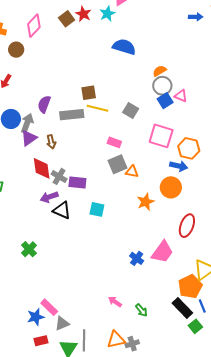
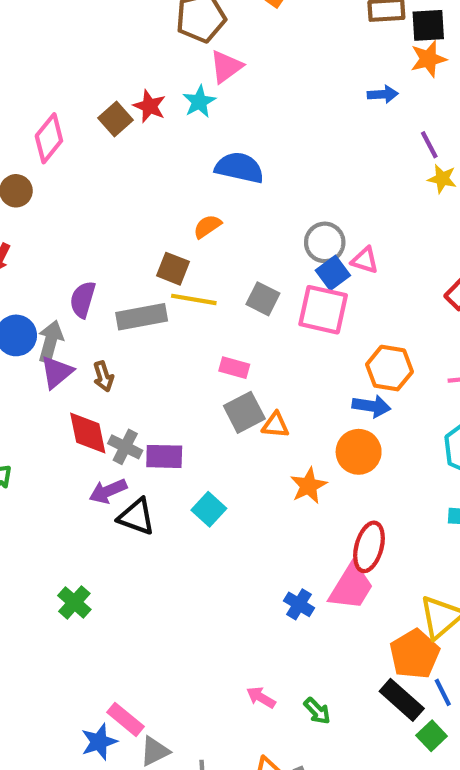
orange semicircle: (160, 71) -> (207, 226), moved
brown square: (89, 93) -> (173, 269), turned 35
pink square: (161, 136) -> (323, 310), moved
cyan square: (97, 209) -> (209, 509), turned 35
red ellipse: (187, 226) -> (369, 547), moved

